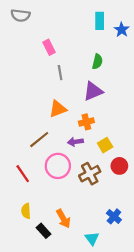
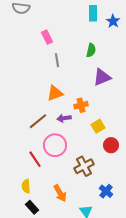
purple triangle: (93, 91) -> (102, 77), moved
purple arrow: (75, 142) -> (64, 118), moved
red line: (23, 174) -> (35, 159), moved
brown cross: (90, 174) -> (84, 166), moved
black rectangle: (44, 231) -> (32, 207), moved

